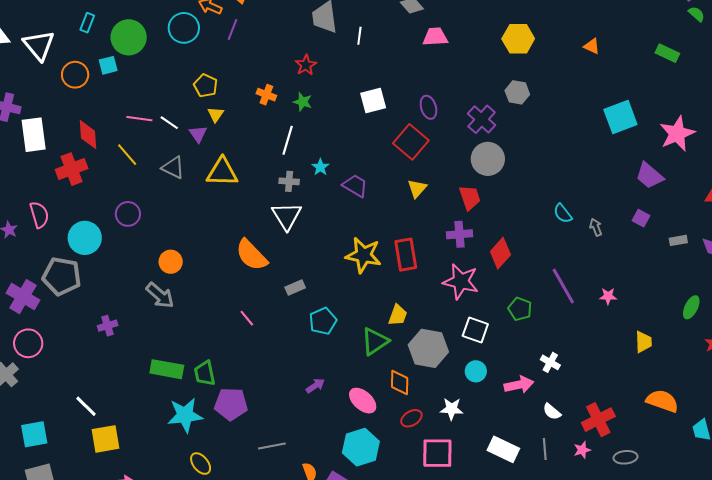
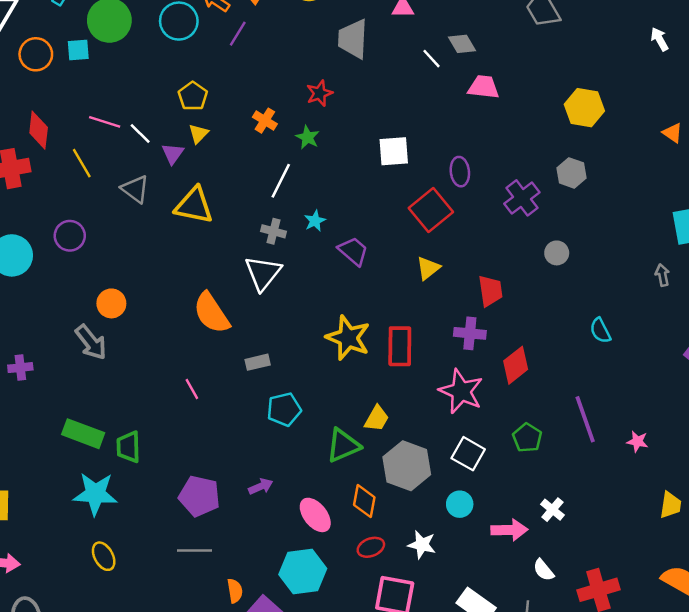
white line: (359, 36) -> (431, 59), moved, turned -60
gray circle: (488, 159) -> (557, 253), moved, size x0.6
gray arrow: (596, 227) -> (662, 275), moved
purple pentagon: (231, 404) -> (199, 496), moved

